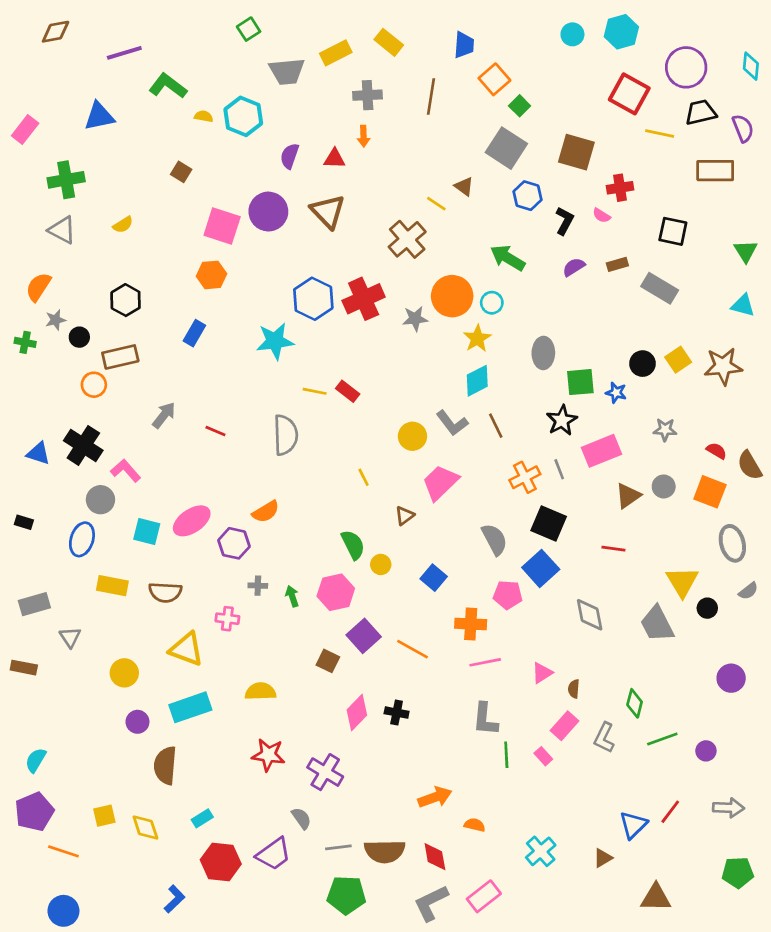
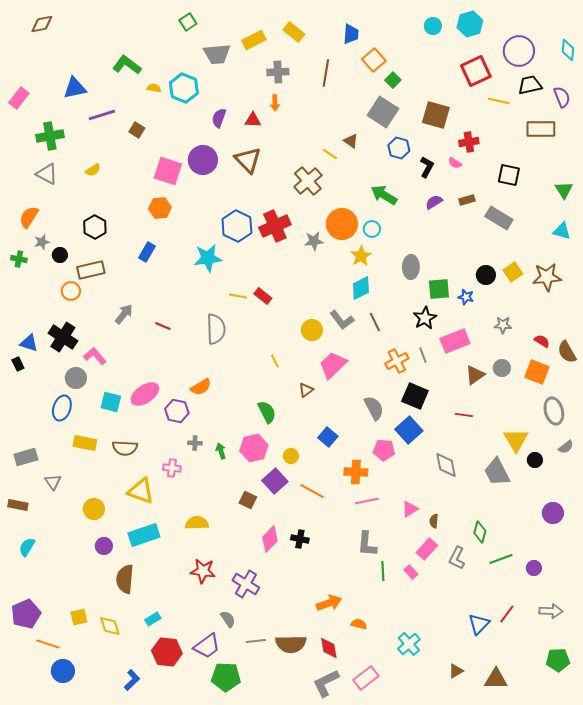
purple line: (124, 53) -> (102, 115), moved
red square: (629, 94) -> (476, 71), turned 36
black rectangle: (24, 522) -> (18, 364), moved, turned 48
yellow circle: (381, 564) -> (291, 456), moved
cyan semicircle: (36, 760) -> (27, 547), moved
brown triangle: (603, 858) -> (456, 671), moved
green pentagon: (346, 895) -> (226, 677), moved
blue circle: (63, 911) -> (63, 671), moved

